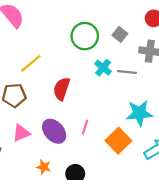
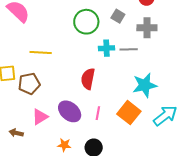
yellow line: (31, 63) -> (41, 53), turned 50
cyan cross: (103, 68) -> (107, 48), turned -35
red semicircle: (62, 89) -> (88, 79), moved
pink line: (85, 127) -> (98, 113), moved

